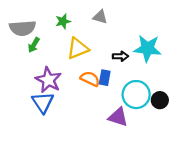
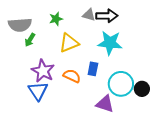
cyan star: (147, 48) -> (110, 43), moved
black arrow: (120, 56) -> (107, 16), moved, size x1.5
orange semicircle: (90, 79) -> (72, 76), moved

